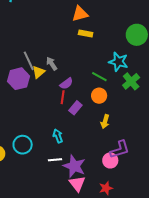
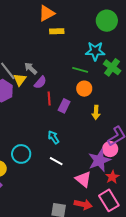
purple semicircle: (66, 84) -> (40, 82), moved
white line: (55, 160) -> (56, 161), turned 48
purple star: (74, 166) -> (99, 160), moved, turned -30

